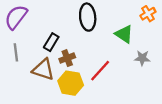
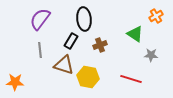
black ellipse: (88, 17) -> (84, 19), moved
brown cross: (67, 58) -> (100, 45), moved
red line: (100, 71) -> (131, 79), moved, turned 65

